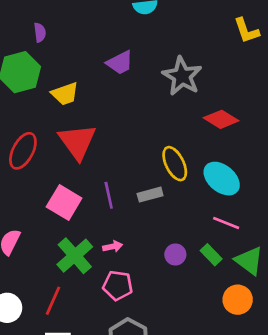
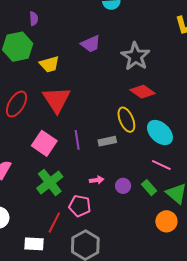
red diamond: (221, 119) -> (143, 92), moved
pink arrow: (113, 246) -> (97, 180), moved
red line: (53, 301) -> (54, 223), moved

